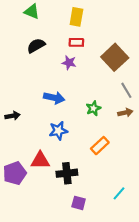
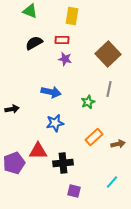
red rectangle: (76, 42) -> (62, 40), moved
gray line: (126, 90) -> (109, 89), moved, turned 42
brown arrow: (125, 113) -> (118, 144), moved

